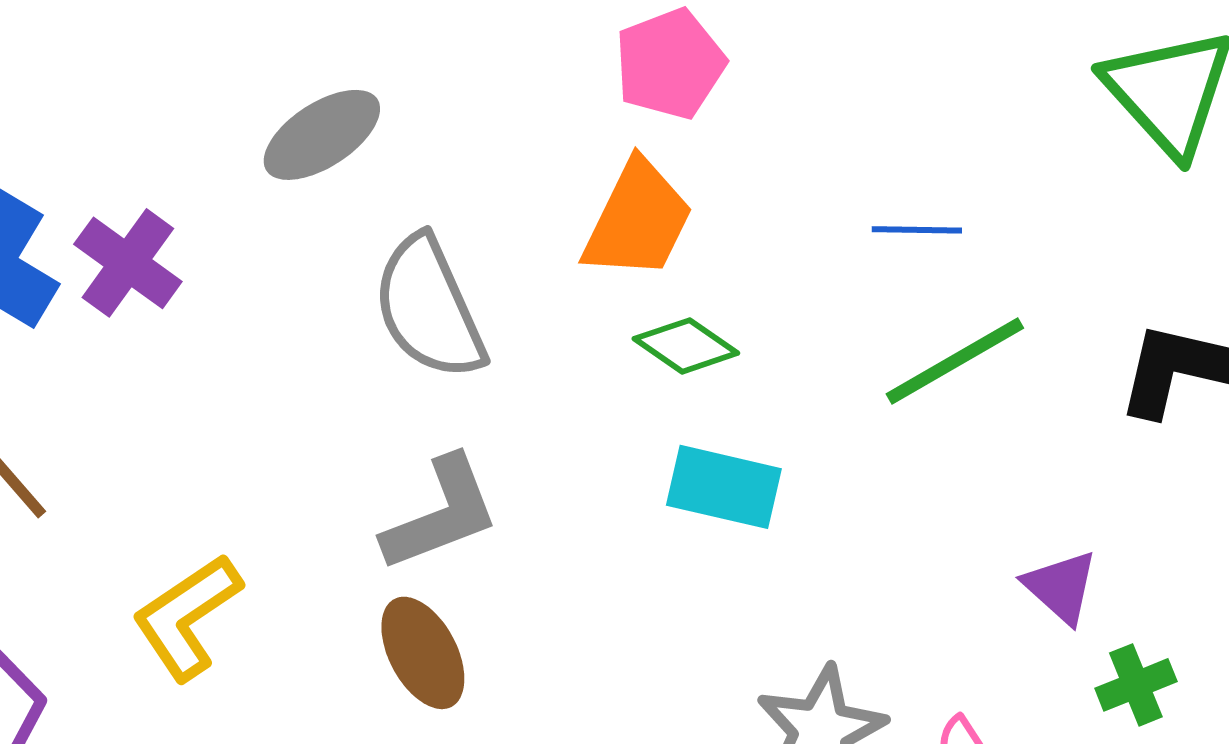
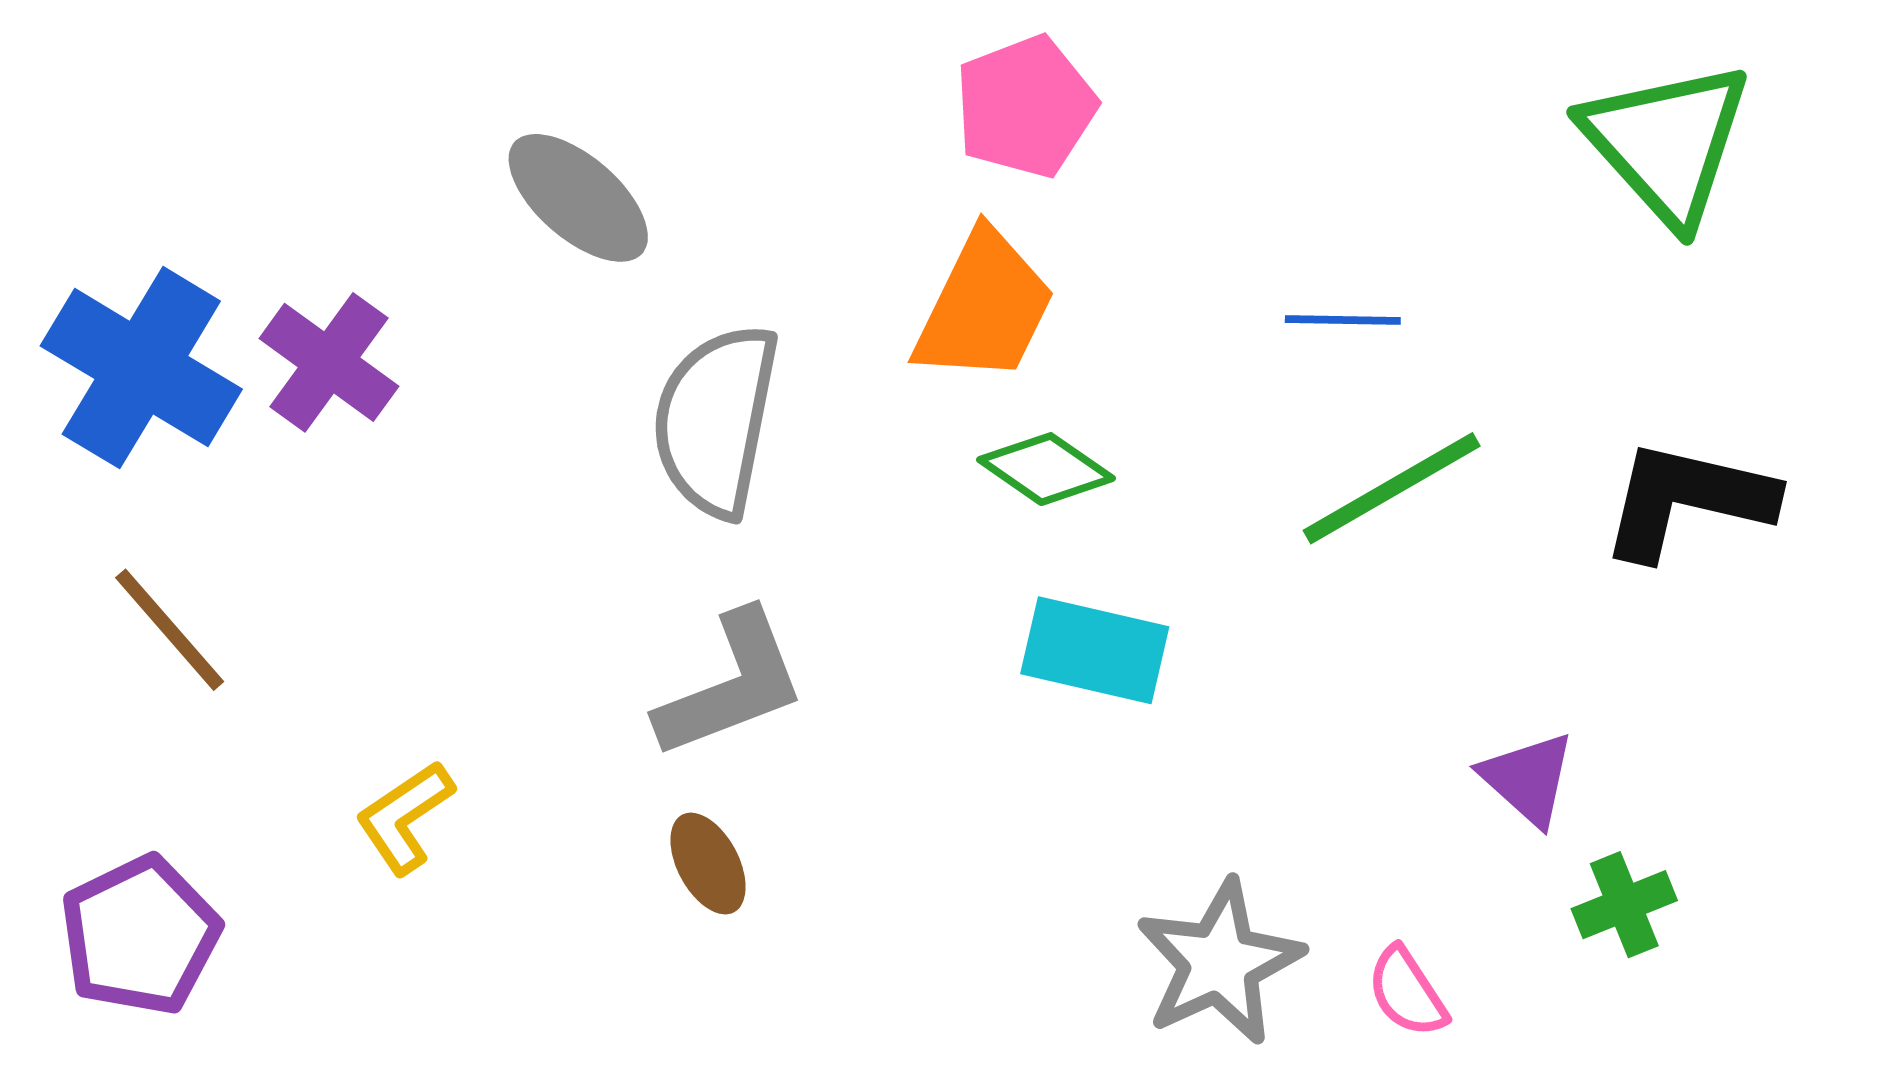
gray ellipse: (322, 135) -> (578, 198), turned 74
gray semicircle: (429, 308) -> (716, 420), turned 35
yellow L-shape: (187, 617) -> (405, 817), size x0.7
brown ellipse: (423, 653) -> (708, 864), size x0.7

